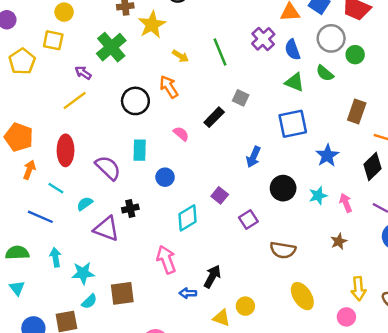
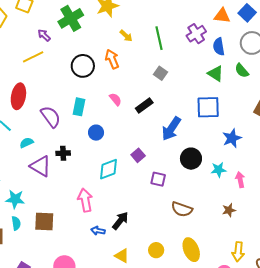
gray square: (241, 98) -> (161, 73), moved
black rectangle: (214, 117) -> (144, 106), moved
blue arrow: (253, 157) -> (171, 129), size x1.4
purple square: (248, 219) -> (158, 179), turned 35
cyan semicircle: (89, 301) -> (16, 223), turned -64
yellow circle: (245, 306) -> (156, 250), moved

